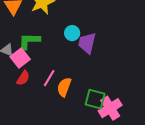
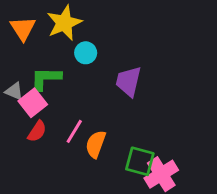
cyan circle: (72, 33) -> (86, 53), moved

